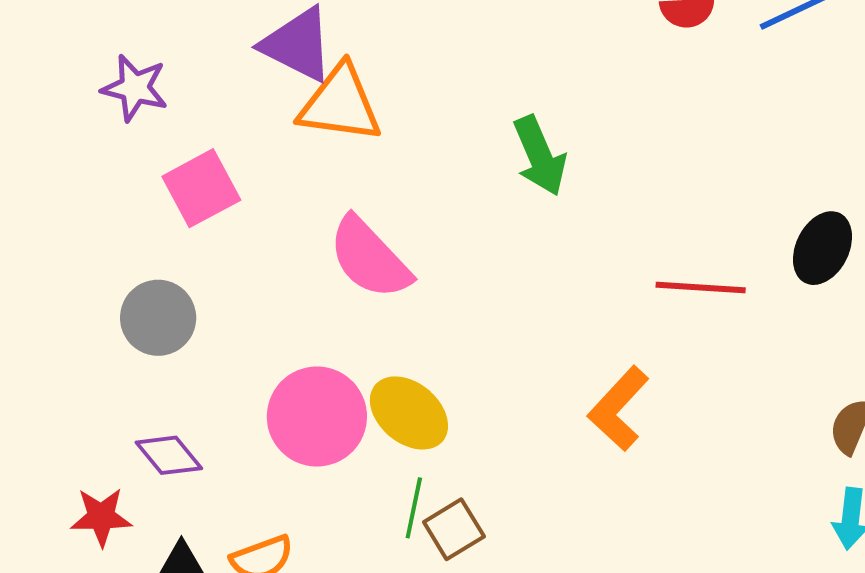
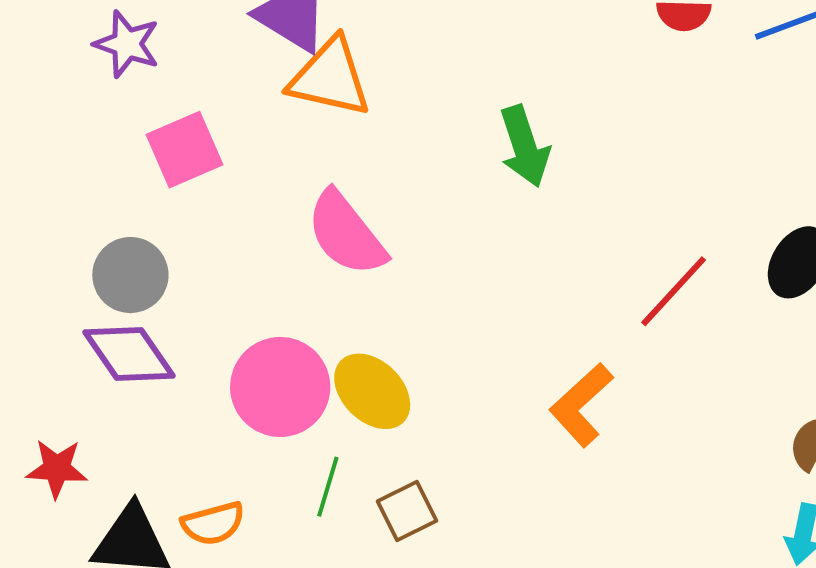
red line: (701, 288) -> (674, 291), turned -56
purple diamond: (169, 455) -> (129, 354), moved, size x1.4
green line: (414, 508) -> (328, 487), moved

